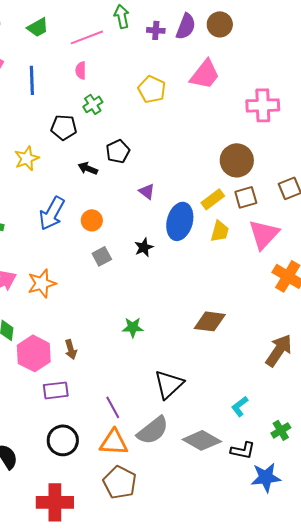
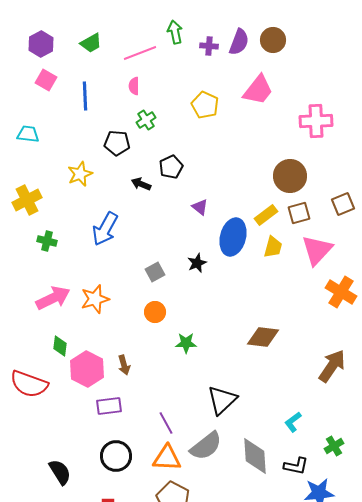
orange circle: (92, 220) -> (155, 312), moved
gray diamond: (202, 440) -> (255, 456), turned 57

